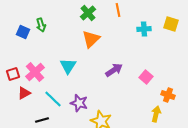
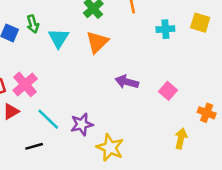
cyan triangle: (68, 66) -> (59, 38), moved
purple arrow: (114, 70) -> (127, 82), turned -132
orange cross: (168, 95) -> (207, 113), moved
purple star: (79, 103) -> (82, 124), turned -30

